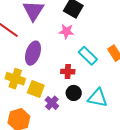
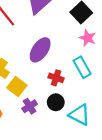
pink star: (66, 31) -> (88, 38), moved
purple ellipse: (33, 53) -> (40, 50), moved

